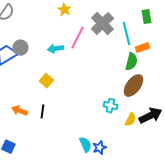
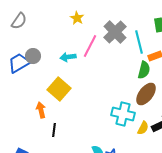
yellow square: (46, 81) -> (59, 89), size x1.6
cyan cross: (110, 106) -> (123, 114), size x1.6
orange arrow: (19, 111) -> (41, 110), moved, turned 56
black line: (42, 112) -> (54, 130), moved

